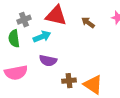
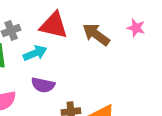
brown arrow: (88, 23) -> (96, 35), size x1.5

